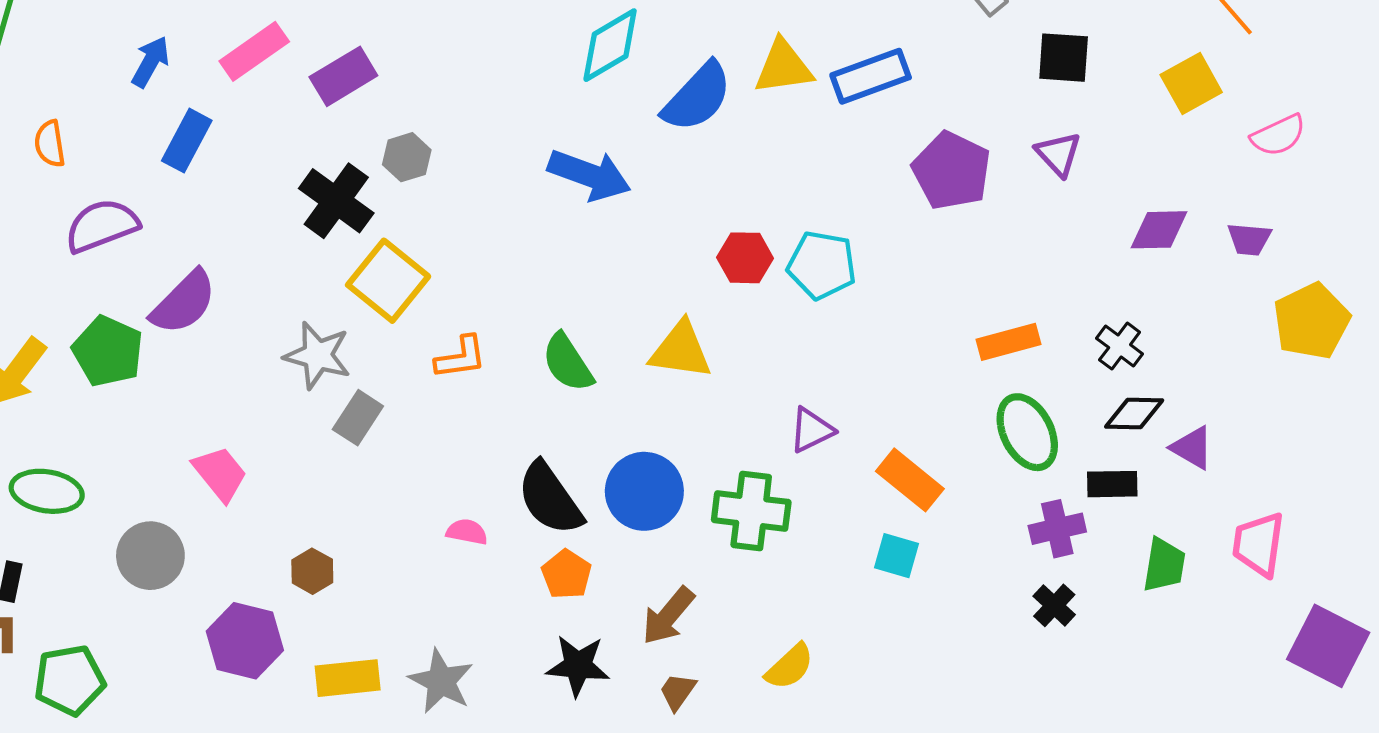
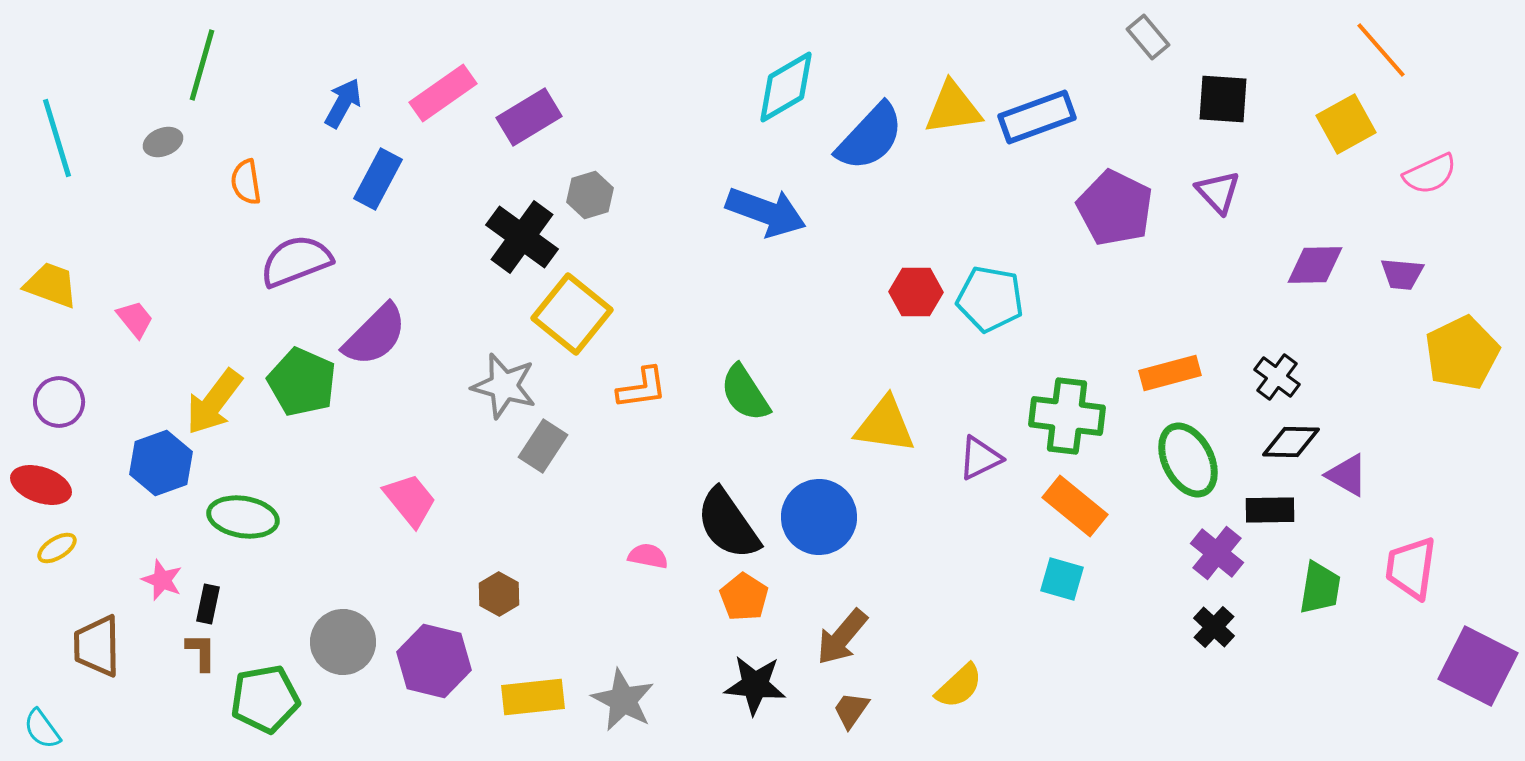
yellow triangle: (681, 350) -> (885, 425), moved
green cross: (751, 511) -> (1067, 416), moved
purple cross: (1057, 529) -> (1217, 553), turned -38
gray circle: (150, 556) -> (343, 642), moved

